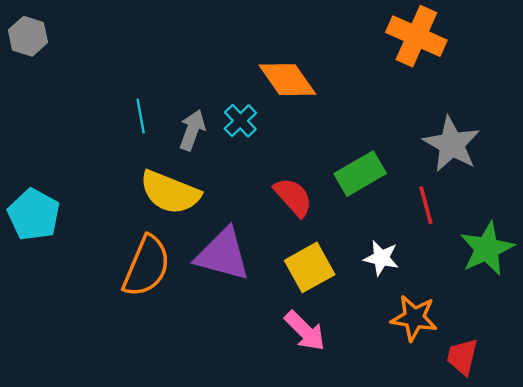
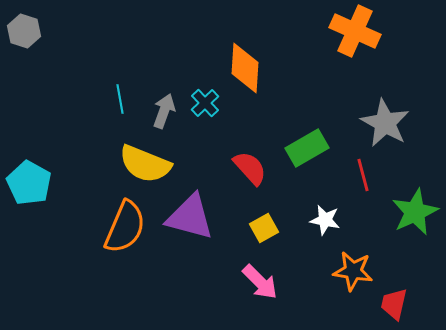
orange diamond: (287, 80) -> (245, 68), turned 39
yellow square: (310, 267) -> (264, 228), size x0.7

